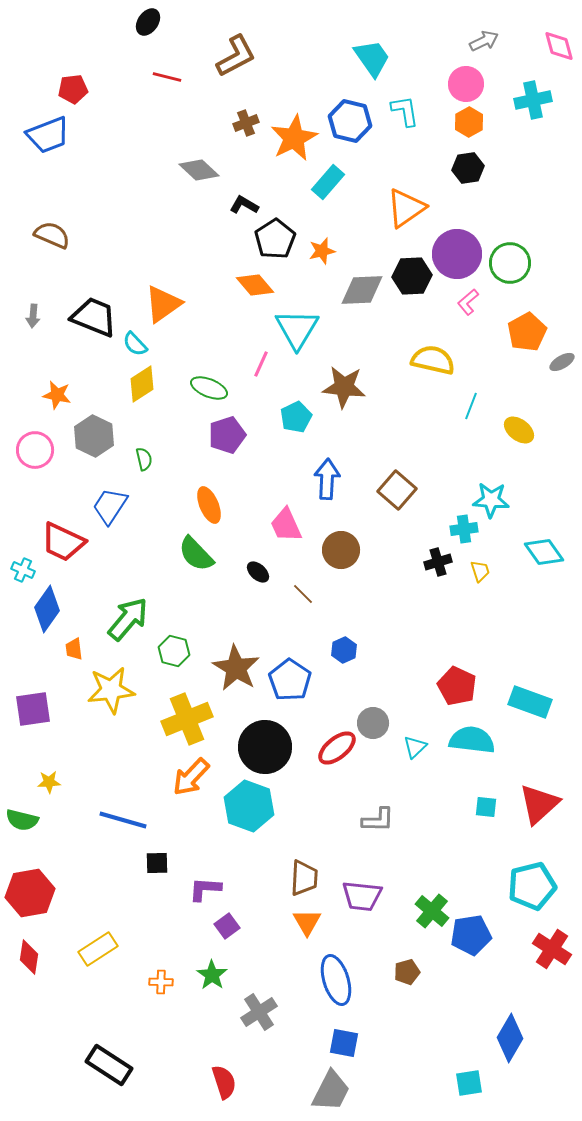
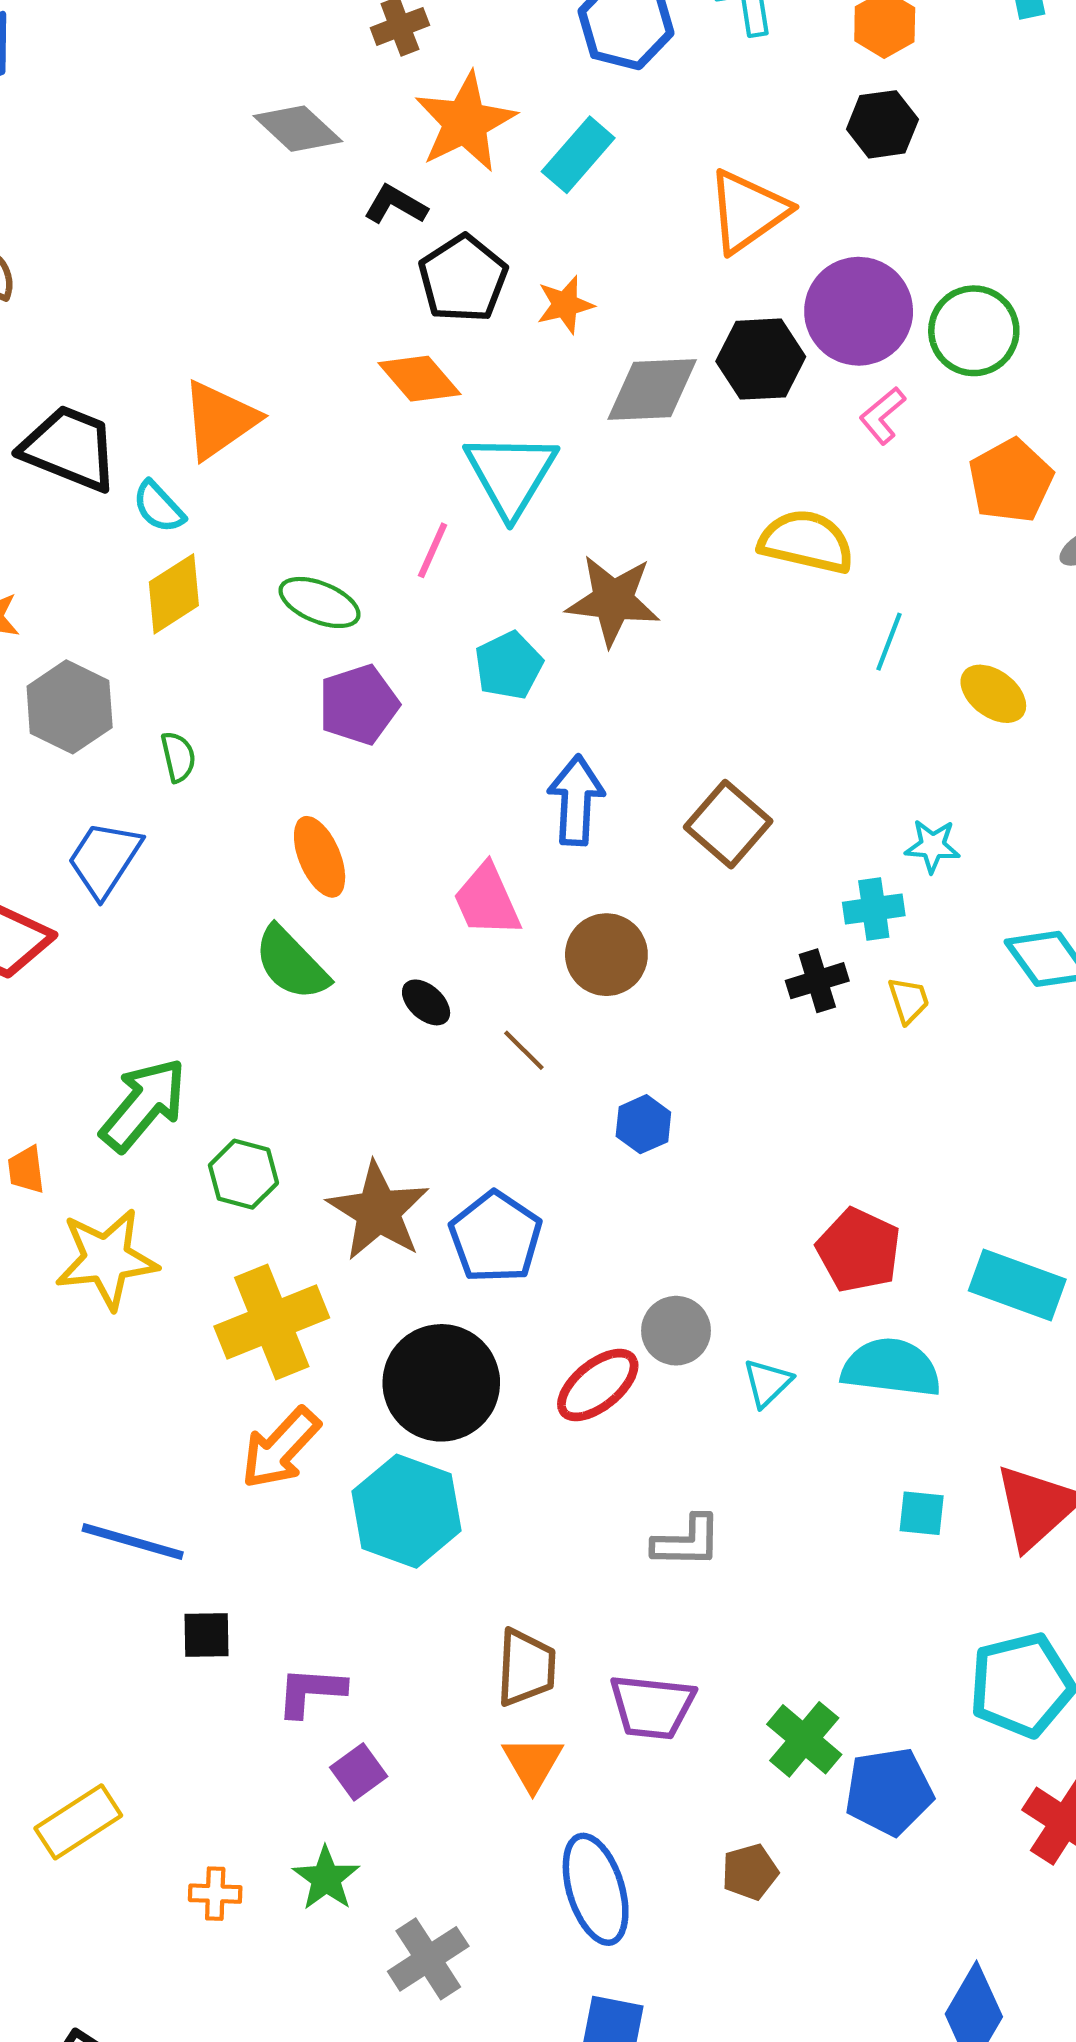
orange star: (294, 138) -> (465, 122), moved
cyan star: (491, 500) -> (932, 846), size x0.7
blue hexagon: (344, 650) -> (643, 1124), moved

